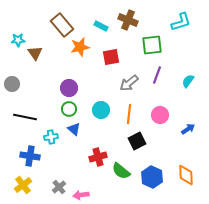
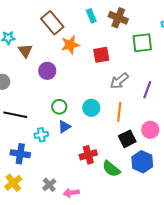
cyan rectangle: (101, 26) -> (91, 16), moved, turned 40
purple line: (157, 75) -> (147, 90), moved
purple circle: (69, 88) -> (47, 71), moved
pink circle: (160, 115) -> (150, 130), moved
blue triangle: (74, 129) -> (64, 127), turned 48
blue hexagon: (152, 177) -> (142, 162), moved

